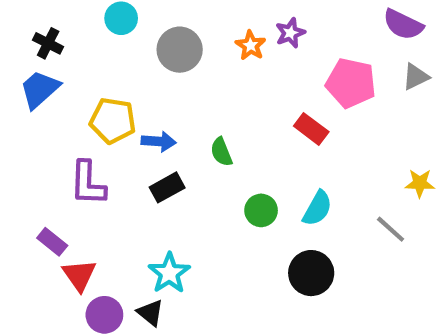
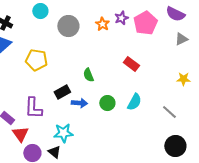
pink pentagon: (351, 83) -> (145, 23), moved, turned 30
blue arrow: (159, 141) -> (79, 103), moved
purple L-shape: (88, 183) -> (33, 108), moved
yellow star: (420, 183) -> (183, 79), moved
cyan star: (169, 273) -> (63, 133), turned 30
black circle: (311, 273) -> (175, 146), moved

